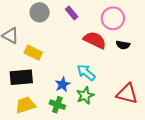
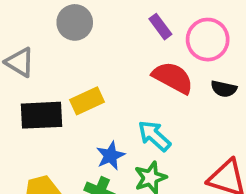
purple rectangle: (72, 13) -> (160, 27), moved
yellow rectangle: (33, 53) -> (87, 101), moved, turned -54
black rectangle: (21, 77) -> (41, 115), moved

